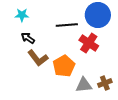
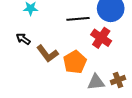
black arrow: (28, 38) -> (23, 39), moved

